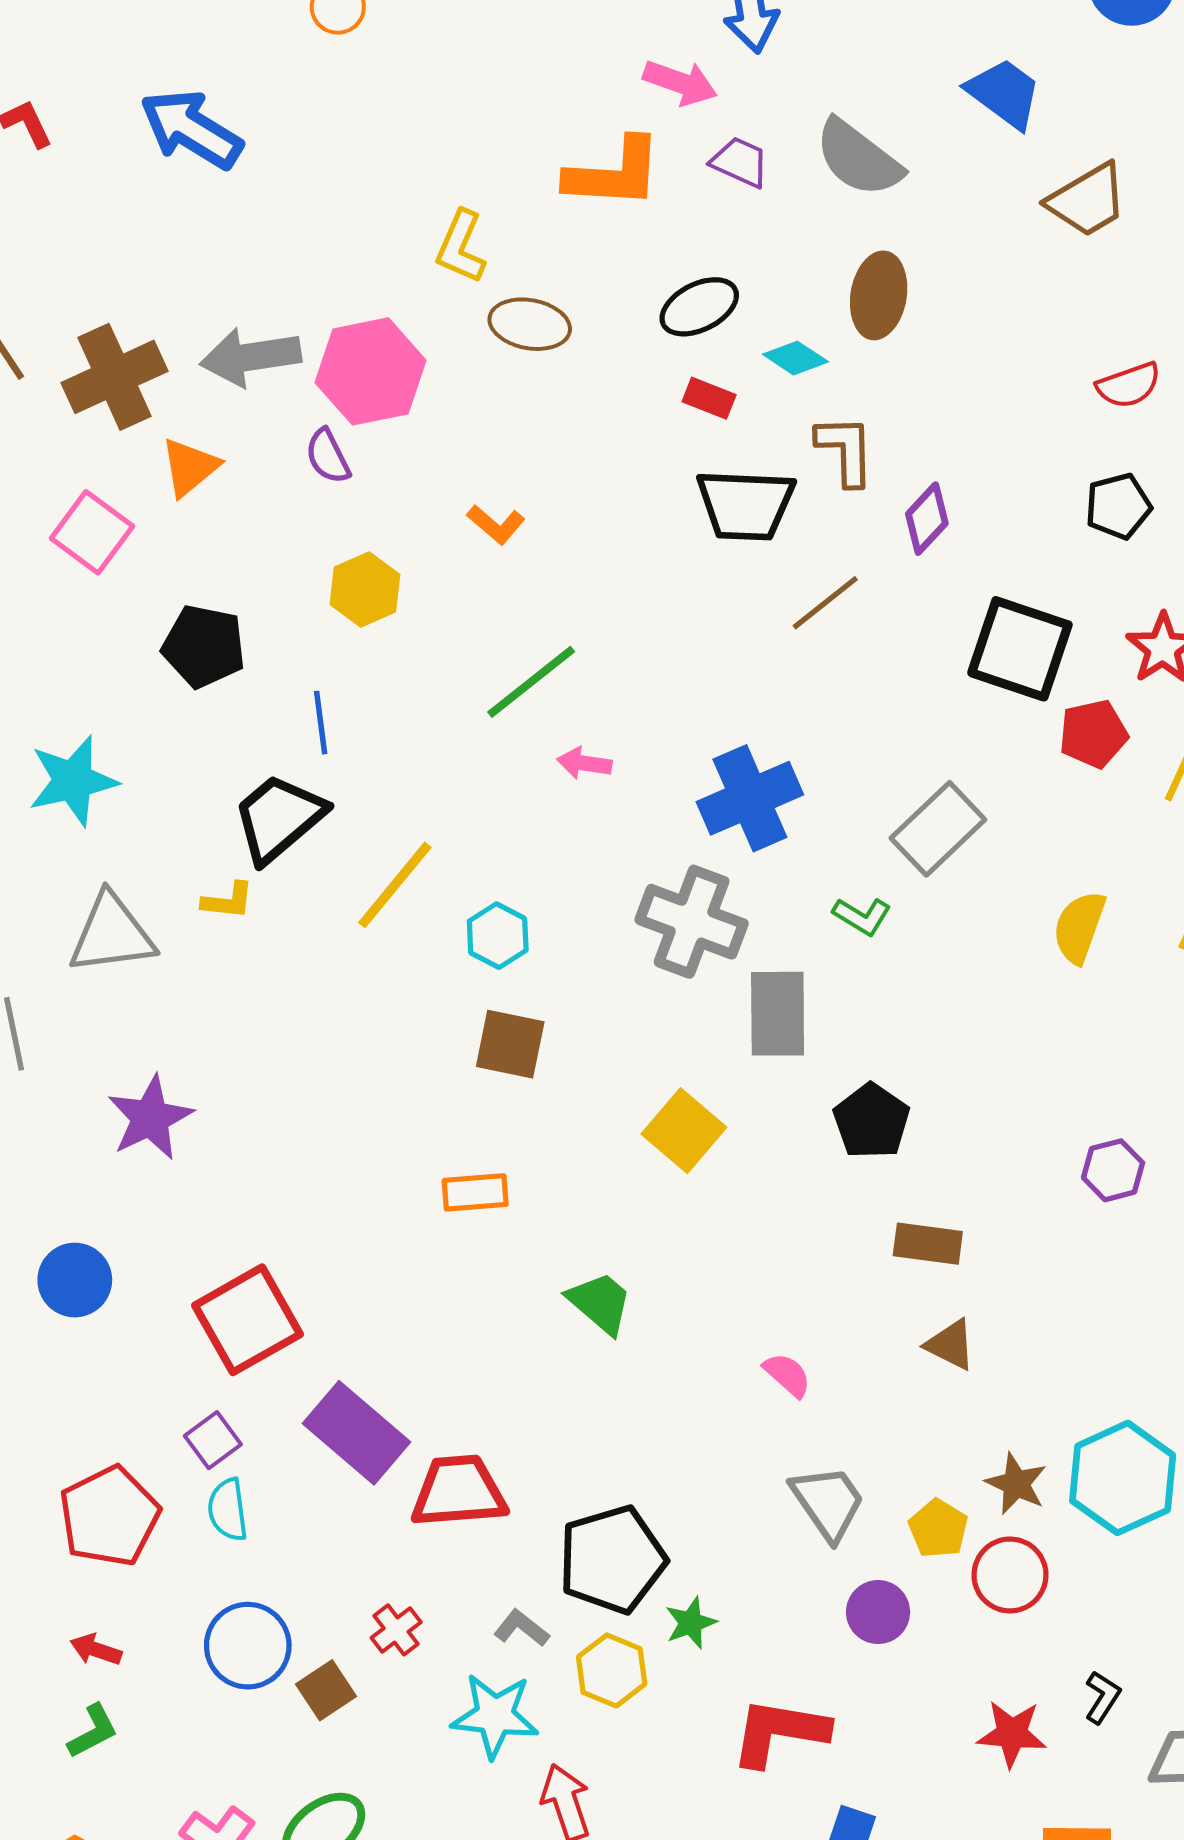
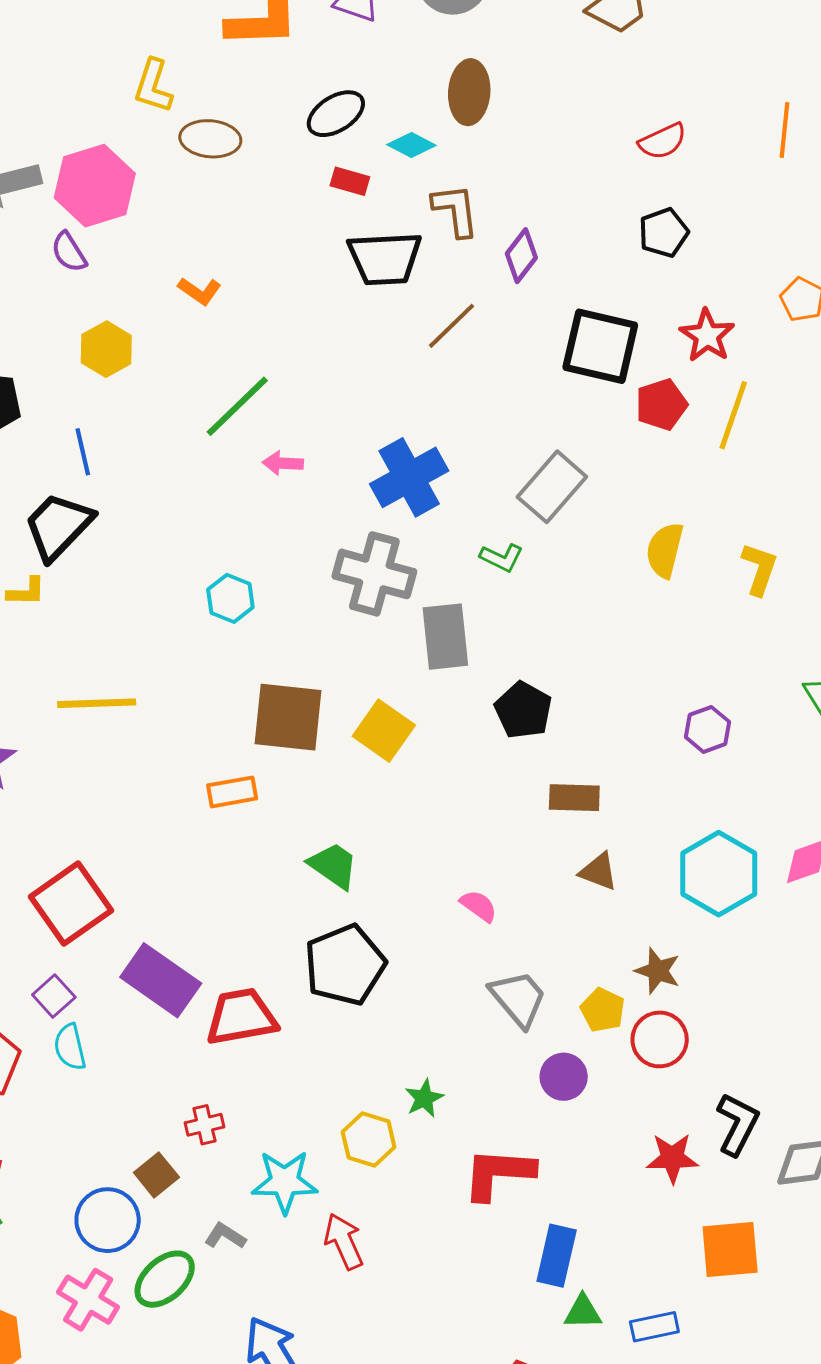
yellow line: (395, 885) -> (97, 703), moved, turned 54
brown square: (510, 1044) -> (288, 717), moved, size x1.4
cyan hexagon: (1123, 1478) -> (719, 874), moved
black pentagon: (612, 1560) -> (345, 965), moved
gray L-shape: (521, 1628) -> (225, 1236), moved
red cross: (396, 1630) -> (204, 1125), turned 30
blue circle: (248, 1646) -> (108, 1220), moved
black L-shape: (1102, 1697) -> (737, 1124), size x1.6

